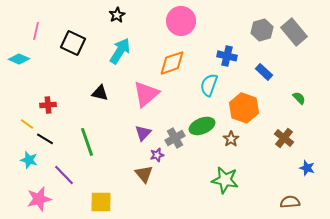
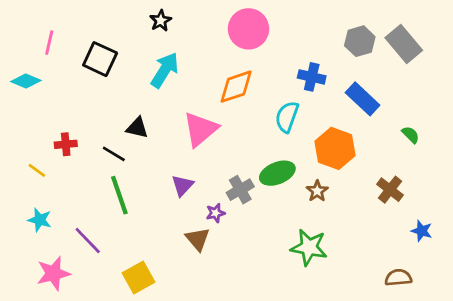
blue rectangle: (264, 72) -> (363, 99), size x1.4
purple triangle: (143, 133) -> (183, 185), moved
black line: (45, 139) -> (114, 154), moved
yellow square: (101, 202) -> (139, 278), turned -30

